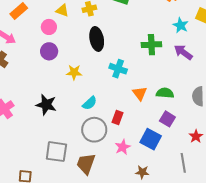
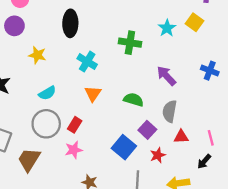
purple arrow: (183, 52) -> (166, 76), moved
orange triangle: (140, 93) -> (93, 94), moved
red rectangle: (117, 118) -> (75, 125), moved
purple square: (167, 119) -> (147, 130), moved
blue square: (151, 139) -> (124, 147), moved

